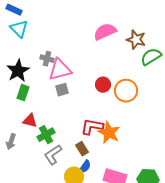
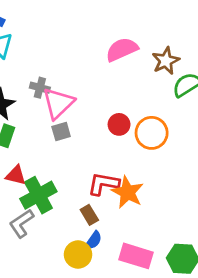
brown star: (136, 40) -> (166, 61), turned 30
pink triangle: (60, 70) -> (58, 103), turned -30
green cross: (46, 135) -> (38, 195), size x1.4
gray L-shape: (53, 155) -> (21, 223), moved

